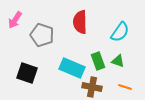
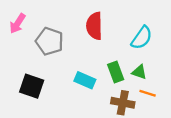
cyan rectangle: (72, 68) -> (85, 80), size x0.7
brown cross: (92, 87) -> (123, 103), moved
orange line: (125, 87) -> (148, 93), moved

